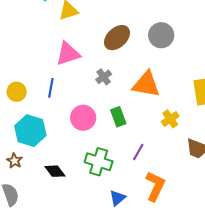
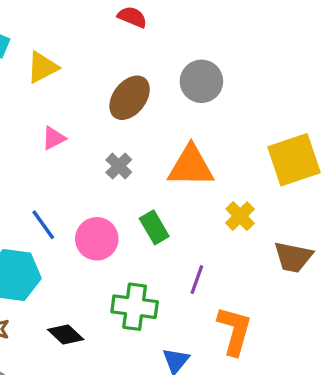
pink triangle: (68, 54) -> (54, 138), size x0.6
blue line: (51, 88) -> (43, 225), moved, turned -36

